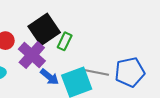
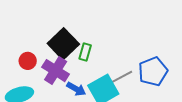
gray line: (97, 73) -> (121, 77), turned -30

